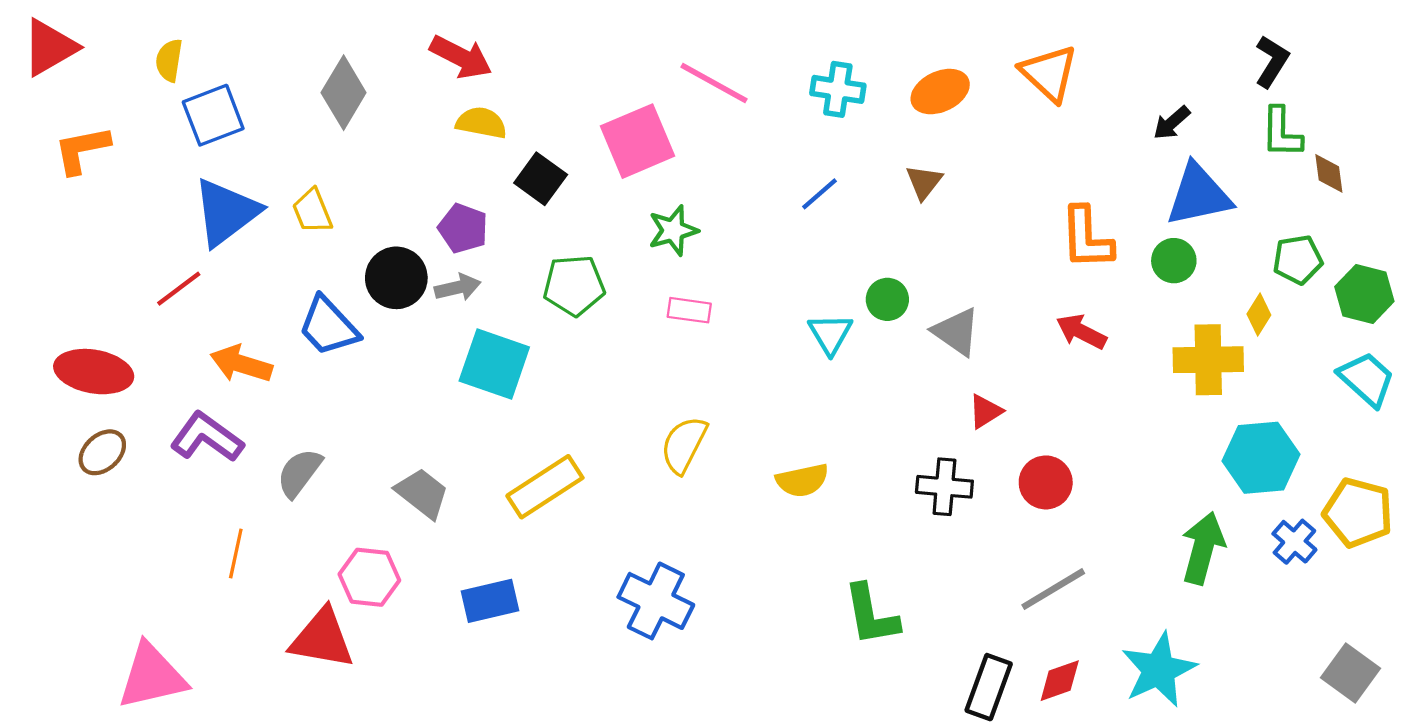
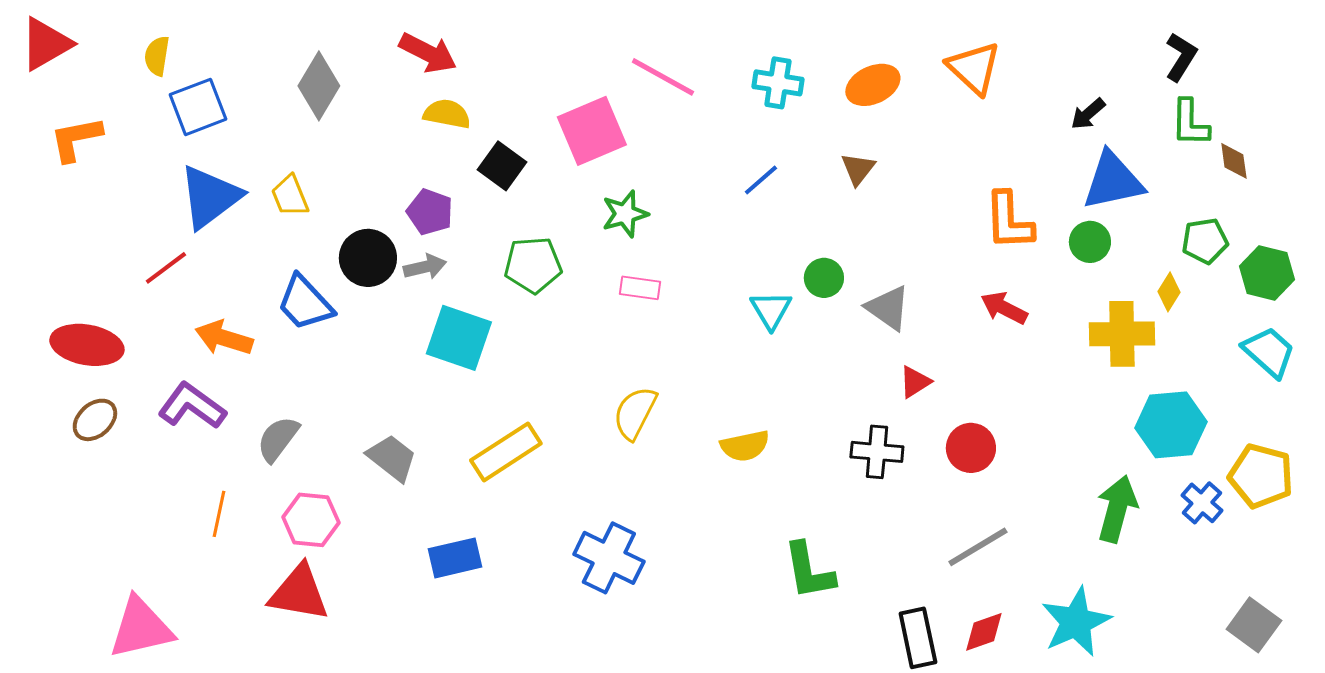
pink hexagon: (369, 577) -> (311, 520), moved
black rectangle: (989, 687) -> (918, 638), turned -32

